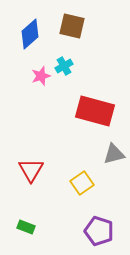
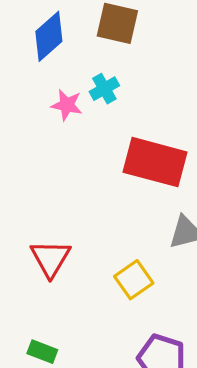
pink star: (41, 76) -> (67, 105), turned 30

